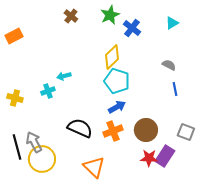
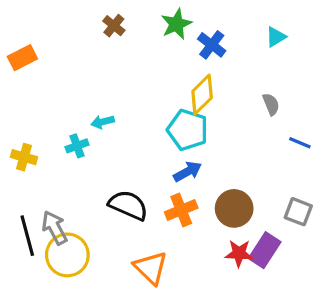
yellow diamond: (112, 57) -> (202, 95), moved
gray semicircle: (169, 65) -> (271, 104), turned 40
blue line: (175, 89) -> (300, 143), moved, turned -56

